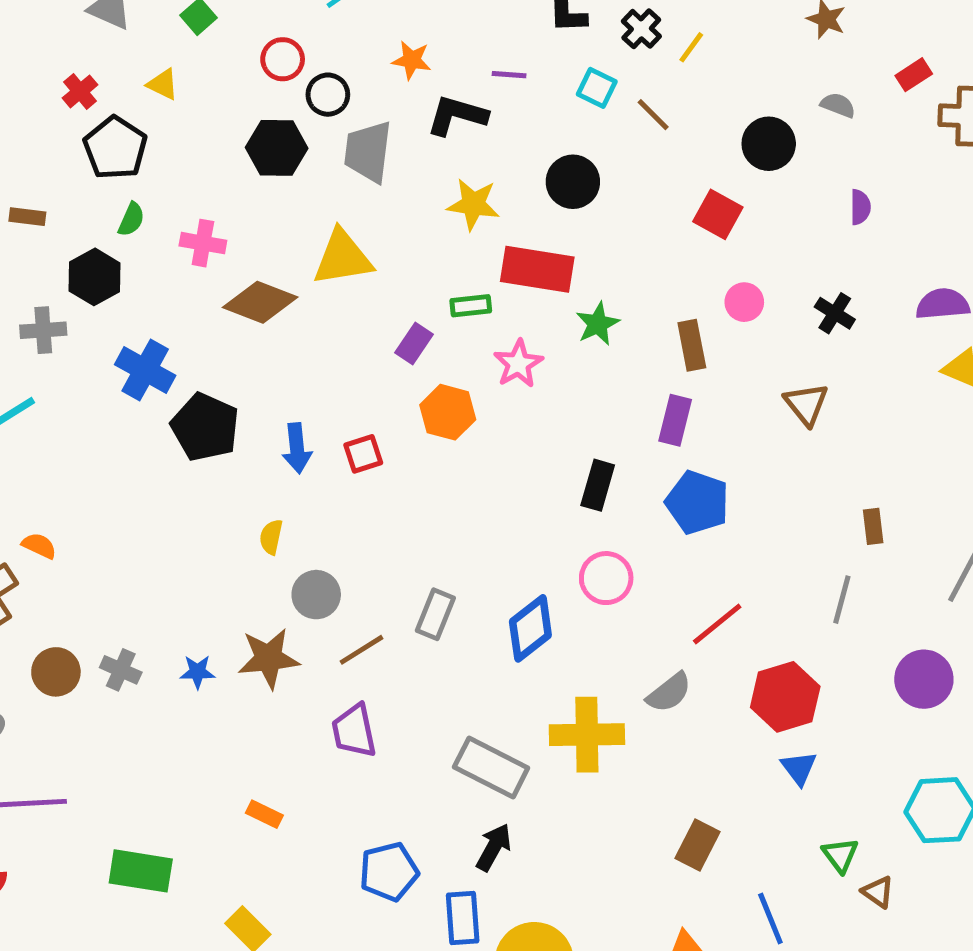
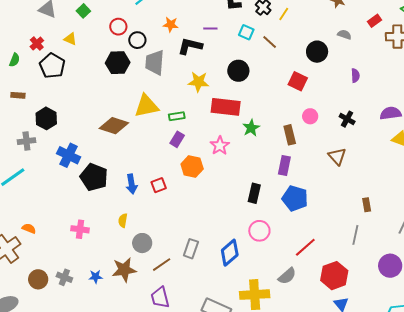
green semicircle: (131, 219) -> (15, 60), moved
pink cross: (203, 243) -> (80, 229), moved
green rectangle: (471, 306) -> (177, 116), moved

